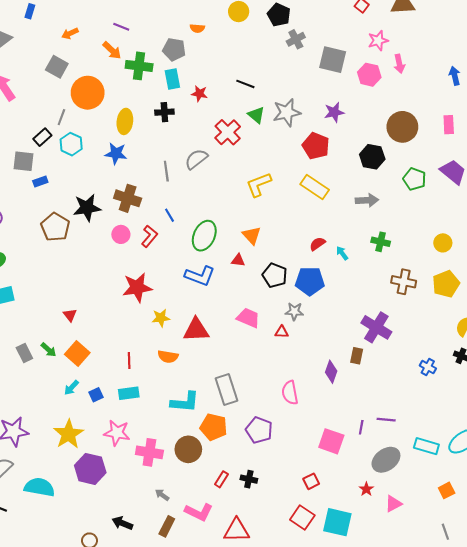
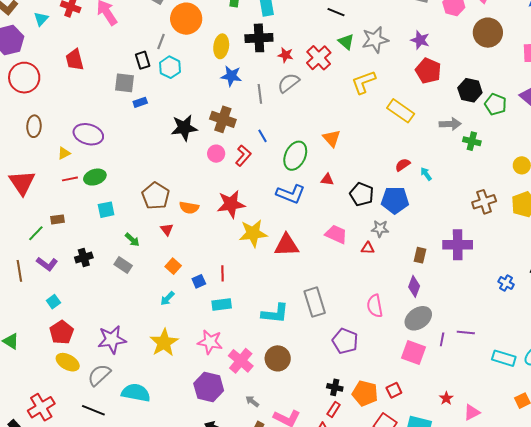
red star: (199, 94) -> (286, 55), moved
black cross: (164, 112) -> (259, 38), size x1.5
purple star: (334, 112) -> (420, 40), turned 30
brown circle: (402, 127) -> (488, 33), moved
black rectangle: (42, 137) -> (143, 60), turned -66
red pentagon: (316, 146) -> (428, 71), moved
blue star: (116, 154) -> (231, 76), moved
black hexagon: (372, 157) -> (470, 90), moved
yellow L-shape: (259, 184) -> (364, 82), moved
brown pentagon: (55, 227) -> (156, 196), moved
orange triangle: (252, 235) -> (332, 138), moved
green cross: (381, 242) -> (472, 141), moved
brown cross: (404, 282) -> (484, 202), turned -30
yellow star: (161, 318) -> (253, 233), size x1.6
purple cross: (376, 327) -> (458, 245), turned -32
green arrow: (49, 350) -> (132, 240), moved
gray rectangle: (24, 353) -> (123, 265), turned -30
orange square: (77, 354) -> (173, 266), size x0.7
brown rectangle: (357, 356) -> (420, 255), moved
orange semicircle: (168, 357) -> (189, 208), moved
blue square: (96, 395) -> (199, 281), moved
orange pentagon: (214, 427) -> (365, 393), moved
pink cross: (149, 452) -> (241, 361), turned 30
gray ellipse: (386, 460) -> (418, 318), moved
purple hexagon: (90, 469) -> (209, 387), moved
red rectangle: (221, 479) -> (334, 409), moved

